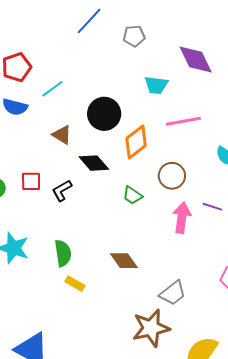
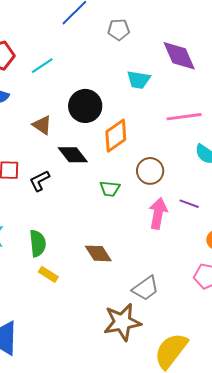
cyan line: (52, 89) -> (42, 66), moved
pink line: (183, 121) -> (184, 117), moved
green trapezoid: (133, 195) -> (110, 189), turned -30

